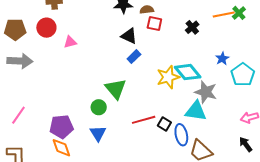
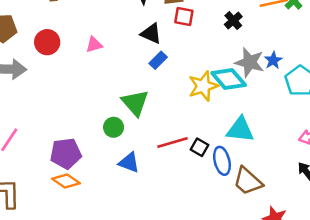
red circle: (46, 28) -> (47, 42), moved
pink triangle: (70, 42) -> (94, 45), moved
gray star: (206, 92) -> (250, 62), moved
blue triangle: (98, 133) -> (129, 163), moved, turned -36
orange diamond: (61, 148) -> (66, 181), turned -35

